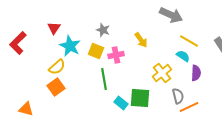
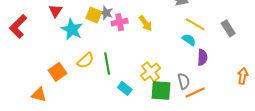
yellow square: (96, 51) -> (94, 15), moved
pink cross: (116, 55) -> (120, 22), moved
yellow semicircle: (57, 67) -> (85, 60), moved
yellow cross: (162, 73) -> (151, 72), moved
green square: (140, 98) -> (161, 90), moved
orange triangle: (26, 109) -> (39, 95), moved

